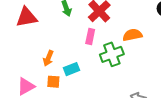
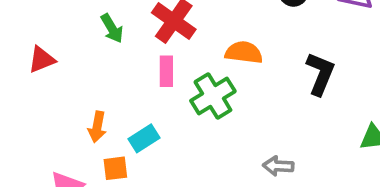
red triangle: (27, 17) -> (42, 60), size x0.7
orange semicircle: (132, 35) -> (244, 52), turned 30

